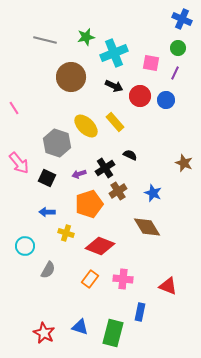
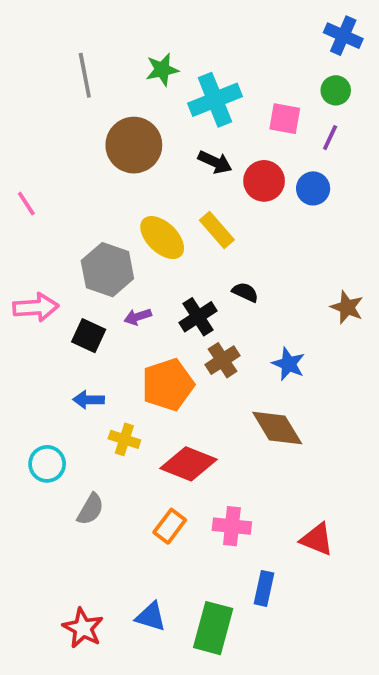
gray line: (45, 40) -> (85, 75), turned 65
pink arrow: (19, 163) -> (36, 307), turned -55
purple arrow: (79, 174) -> (138, 317), moved

